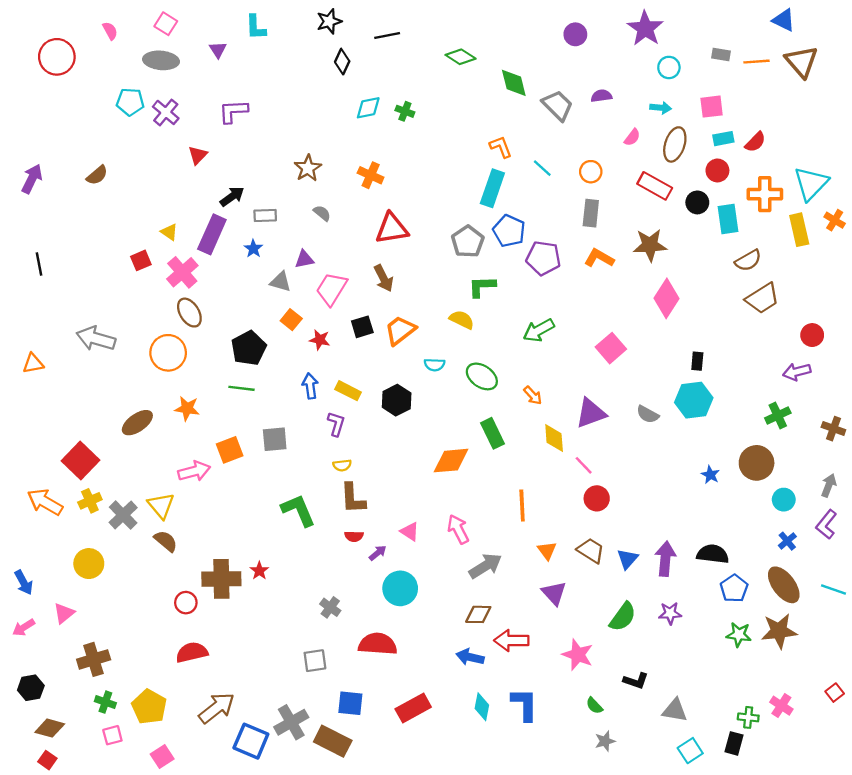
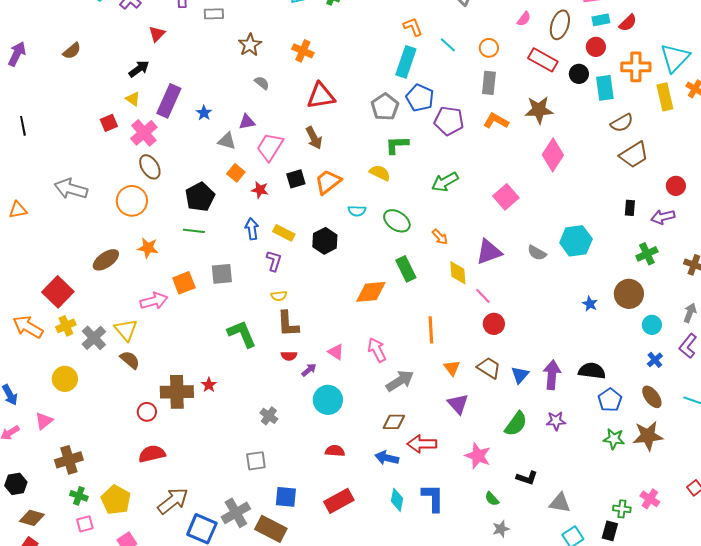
black arrow: (232, 197) -> (139, 69), moved
gray rectangle: (265, 215) -> (214, 14), moved
black rectangle: (697, 361) -> (630, 208), moved
brown ellipse: (784, 585) -> (652, 397), size x0.7
red semicircle: (378, 644) -> (335, 451), moved, size x0.6

